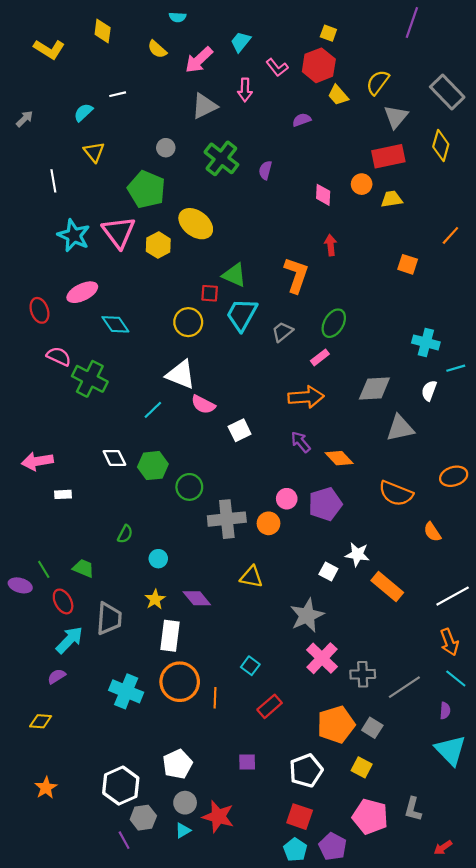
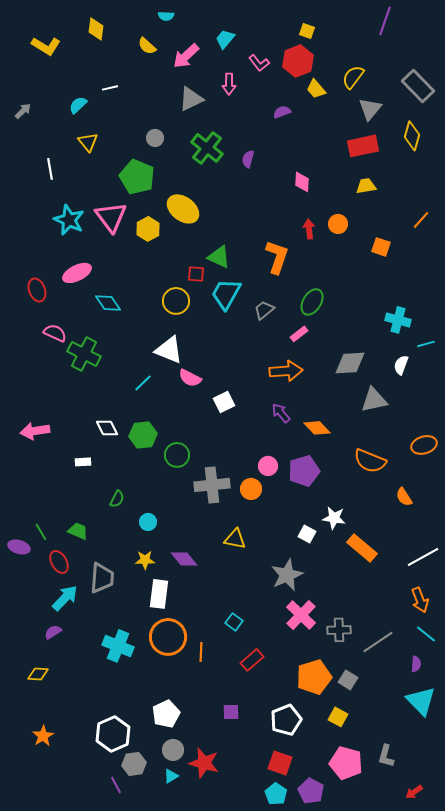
orange circle: (362, 184) -> (338, 224), moved
white rectangle: (63, 494) -> (83, 462), moved
yellow star: (155, 599) -> (145, 560), turned 30

